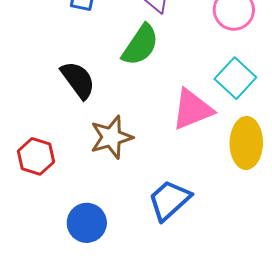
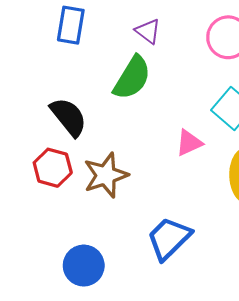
pink triangle: (192, 109) -> (189, 143), size x0.6
red hexagon: (36, 156) -> (53, 168), moved

